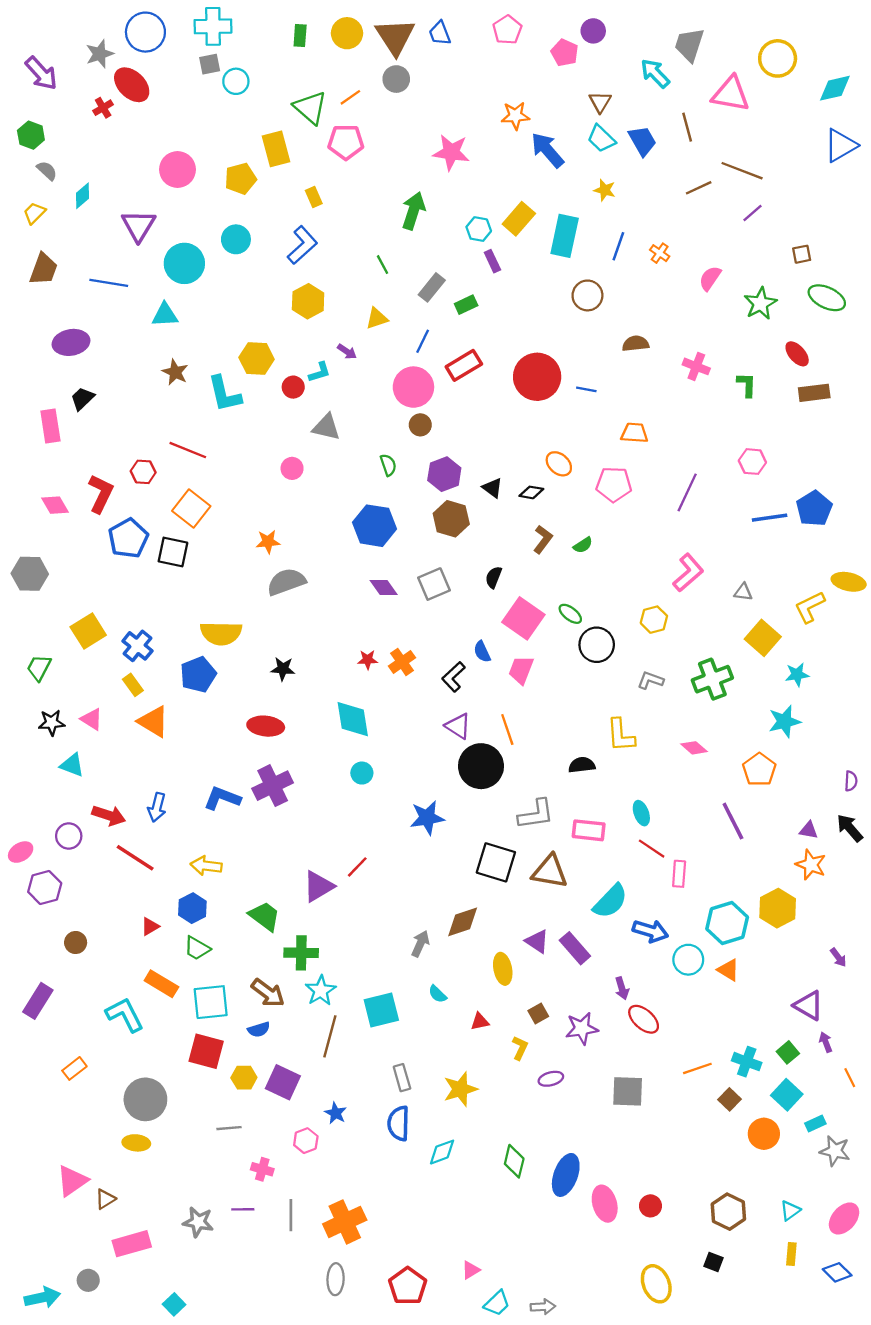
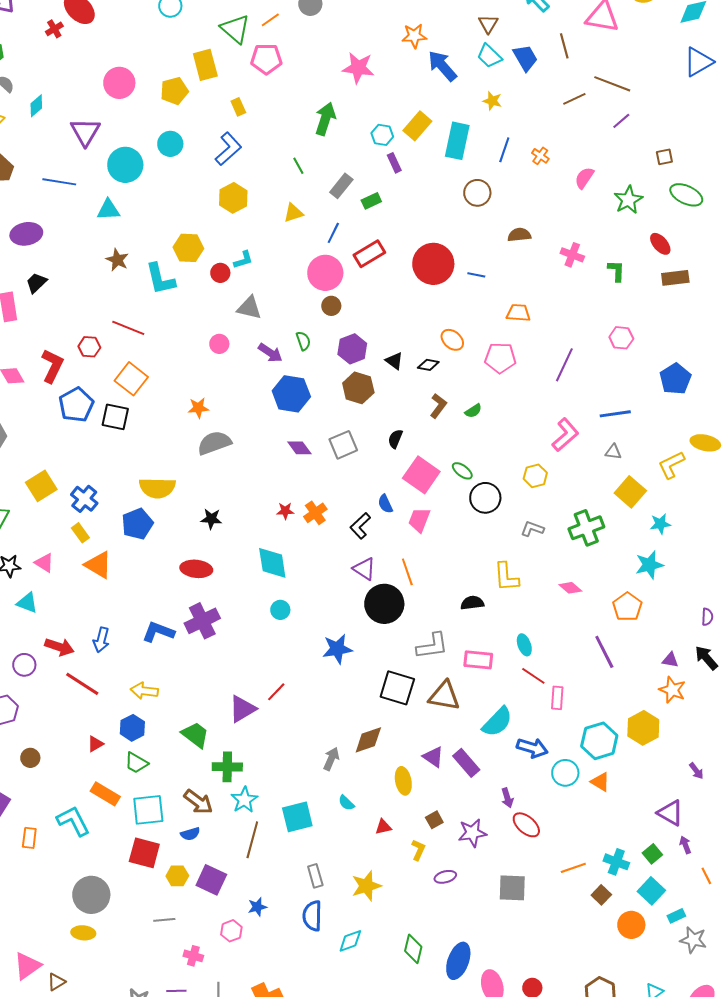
purple arrow: (347, 352) -> (270, 353), moved, size x1.4
blue line: (770, 518) -> (615, 414), moved
orange rectangle: (74, 1068) -> (29, 838), moved, turned -45
blue star: (336, 1113) -> (257, 907), turned 30

